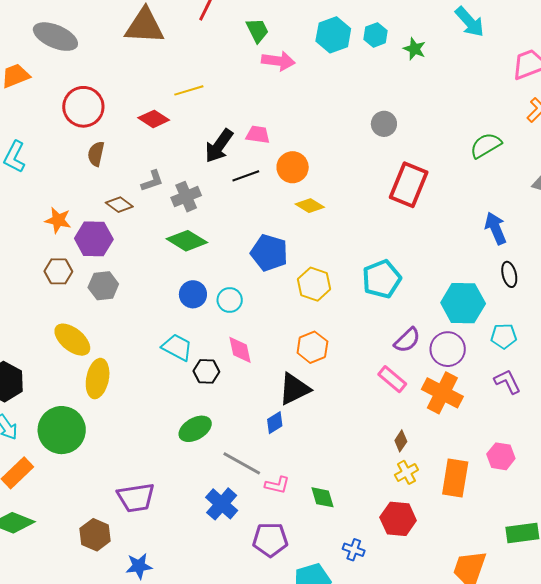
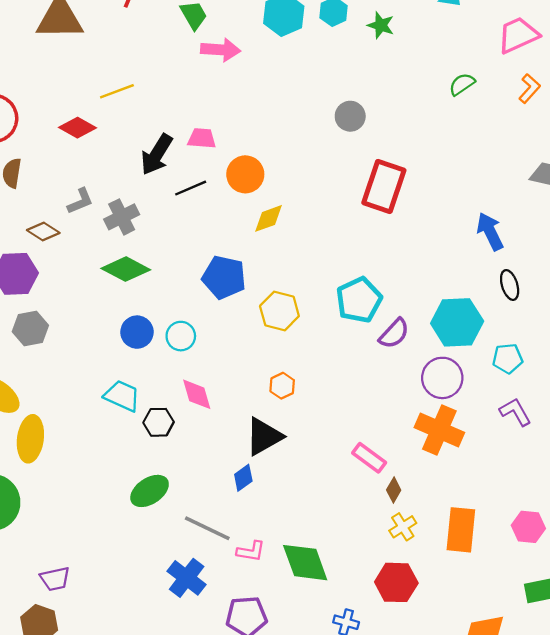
green semicircle: (486, 145) -> (462, 84), moved, size x0.7
yellow diamond: (310, 206) -> (269, 218), turned -48
purple semicircle: (407, 340) -> (394, 334), moved
orange hexagon: (312, 347) -> (282, 386), size x0.7
pink rectangle: (392, 379) -> (369, 458), moved
pink hexagon: (501, 456) -> (528, 527), moved
green diamond: (322, 497) -> (305, 563), size x1.6
purple trapezoid: (136, 498) -> (55, 579), moved, size x0.7

